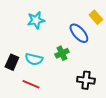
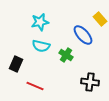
green cross: (62, 53) -> (66, 55), turned -32
cyan semicircle: (34, 59) -> (41, 46), moved

